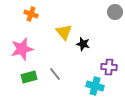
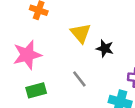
gray line: (55, 74) -> (79, 79), moved

